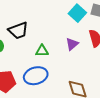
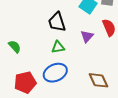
black trapezoid: (18, 31) -> (57, 22), moved, turned 100

